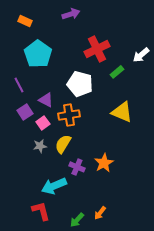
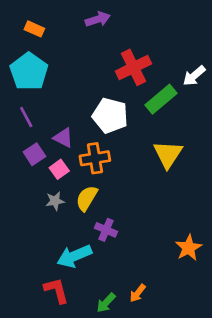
cyan pentagon: (38, 54) -> (29, 72), moved
green rectangle: (117, 72) -> (161, 99), size x1.6
yellow triangle: (122, 112) -> (168, 154), turned 40
orange star: (104, 163) -> (189, 248), moved

